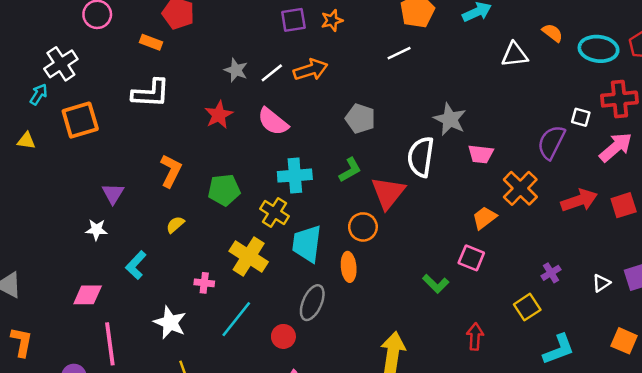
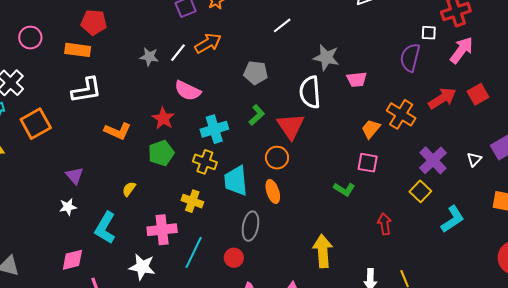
orange rectangle: (151, 42) -> (78, 50), size x1.4
white line: (399, 53) -> (282, 25), moved
red star: (219, 115) -> (163, 118), moved
orange L-shape: (171, 171) -> (118, 131), moved, turned 100
orange cross: (520, 188) -> (401, 114), moved
yellow cross: (249, 257) -> (192, 201), size x0.7
cyan L-shape: (136, 265) -> (105, 228), size x1.4
purple cross: (551, 273) -> (433, 160), size x1.8
pink cross: (204, 283) -> (162, 230), size x1.8

